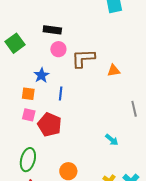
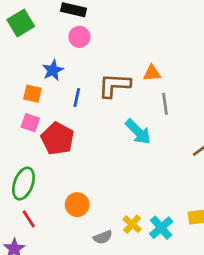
brown L-shape: (83, 58) -> (114, 85), moved
gray line: (134, 109) -> (165, 104), moved
cyan arrow: (112, 140) -> (138, 132), moved, size x1.5

